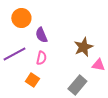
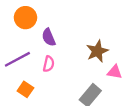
orange square: (32, 80) -> (25, 89), moved

